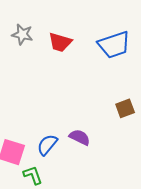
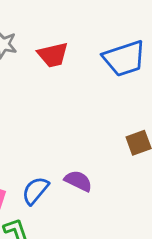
red trapezoid: (60, 42) -> (53, 55), turned -30

